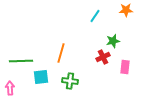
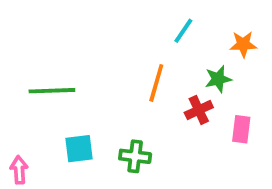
orange star: (126, 10) -> (243, 44), moved
orange line: (61, 53) -> (156, 83), moved
green line: (21, 61) -> (52, 91), moved

